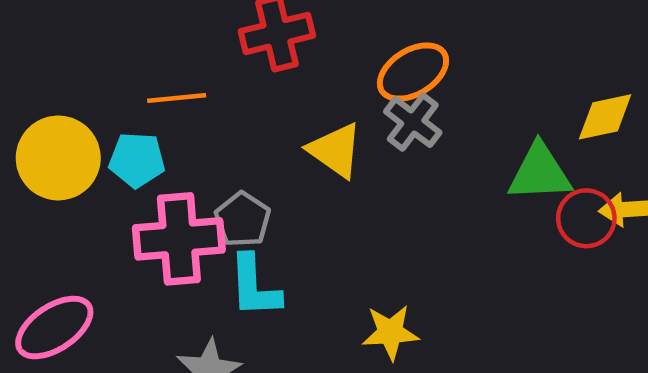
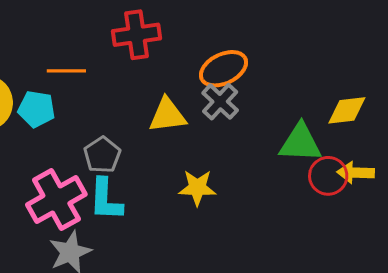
yellow triangle: (335, 150) -> (167, 115), turned -48
pink cross: (179, 239) -> (56, 200), moved, turned -30
yellow star: (390, 332) -> (197, 188), moved

